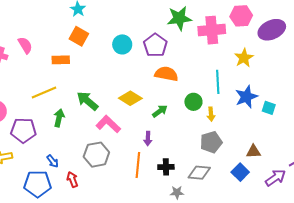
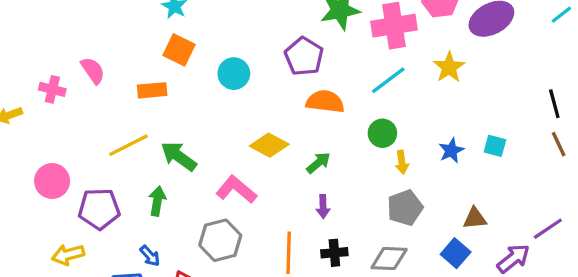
cyan circle: (122, 44) -> (234, 74), moved
cyan line: (218, 82) -> (388, 80), moved, turned 60
blue star: (246, 97) -> (451, 151), moved, size x0.7
green arrow: (87, 101) -> (179, 156), moved
green circle: (193, 102) -> (382, 133), moved
green arrow: (59, 118) -> (157, 201), moved
purple arrow: (148, 139) -> (323, 207), moved

